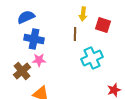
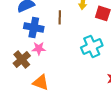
brown line: (75, 34) -> (60, 17), moved

